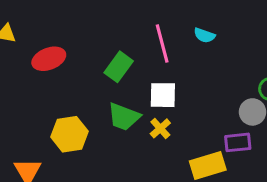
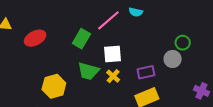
pink line: (162, 44) -> (108, 20), turned 70
purple rectangle: (238, 142) -> (146, 72), moved

